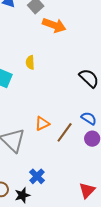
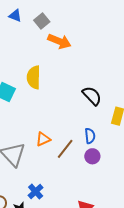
yellow semicircle: (30, 62) -> (34, 77), size x1.6
blue semicircle: (89, 118) -> (90, 136), turned 49

